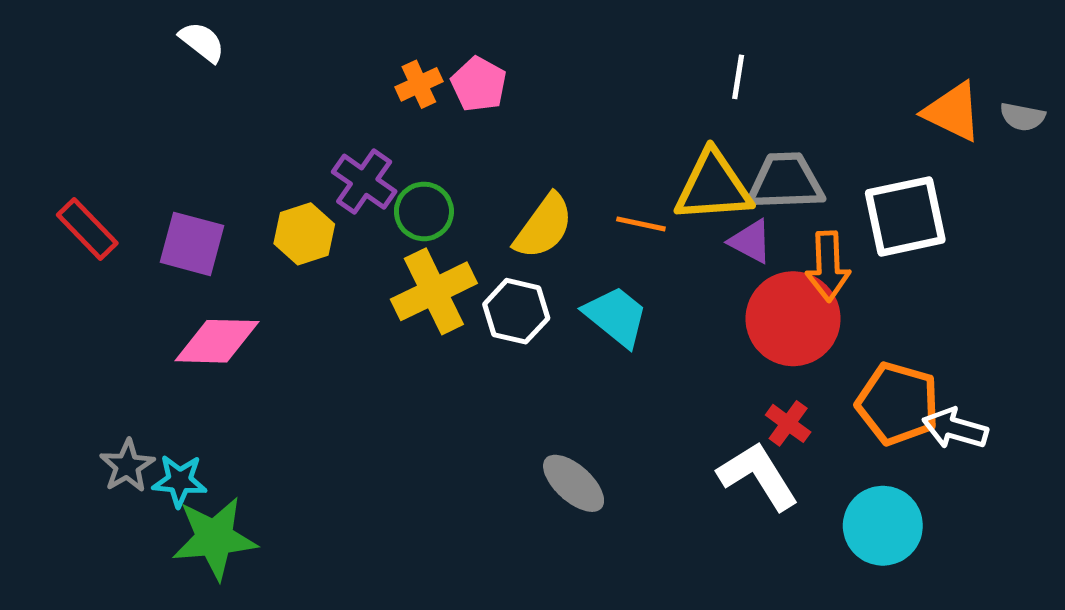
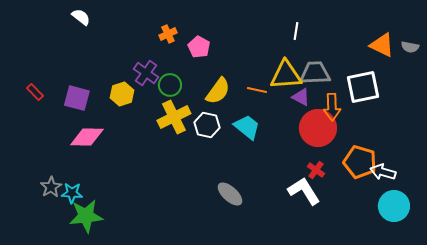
pink pentagon: (479, 84) -> (199, 47), moved
red rectangle: (87, 229) -> (35, 92), size x0.7
cyan circle: (883, 526) -> (394, 206), moved

